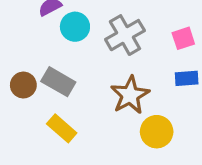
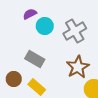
brown circle: (23, 85) -> (14, 79), moved

